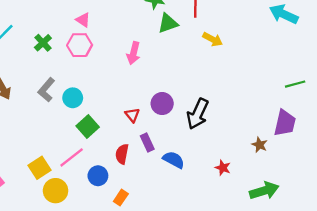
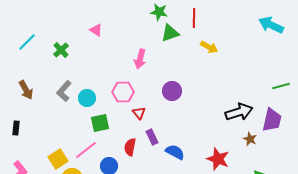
pink hexagon: (80, 45) -> (123, 92), moved
purple circle: (162, 104) -> (172, 91), moved
black arrow: (198, 114) -> (239, 112), moved, turned -132
green square: (88, 126) -> (100, 123), turned 30
red star: (223, 168) -> (218, 159), size x1.6

